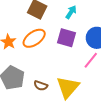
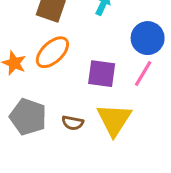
purple square: (67, 38) -> (102, 74), moved

